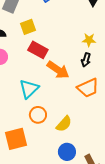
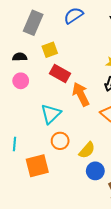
orange arrow: (58, 70) -> (81, 94), turned -150
blue circle: (67, 152) -> (95, 171), moved

